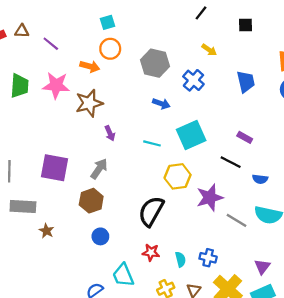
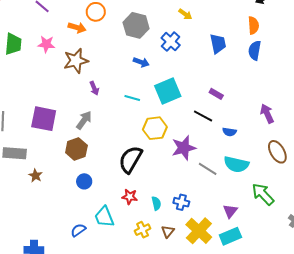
pink star: (56, 85) -> (46, 44), size x0.7

